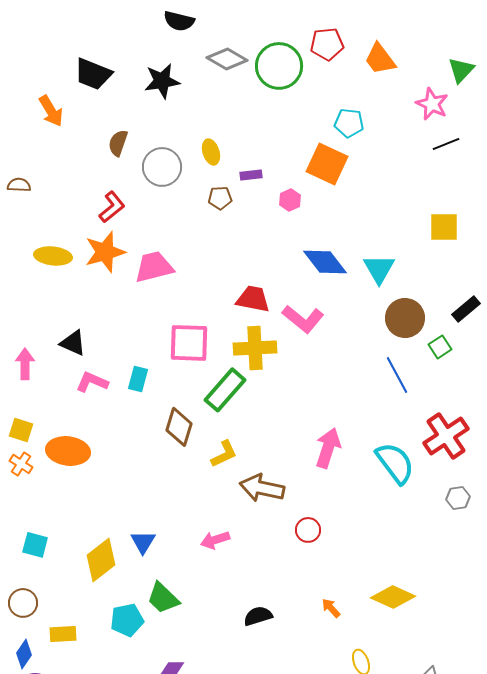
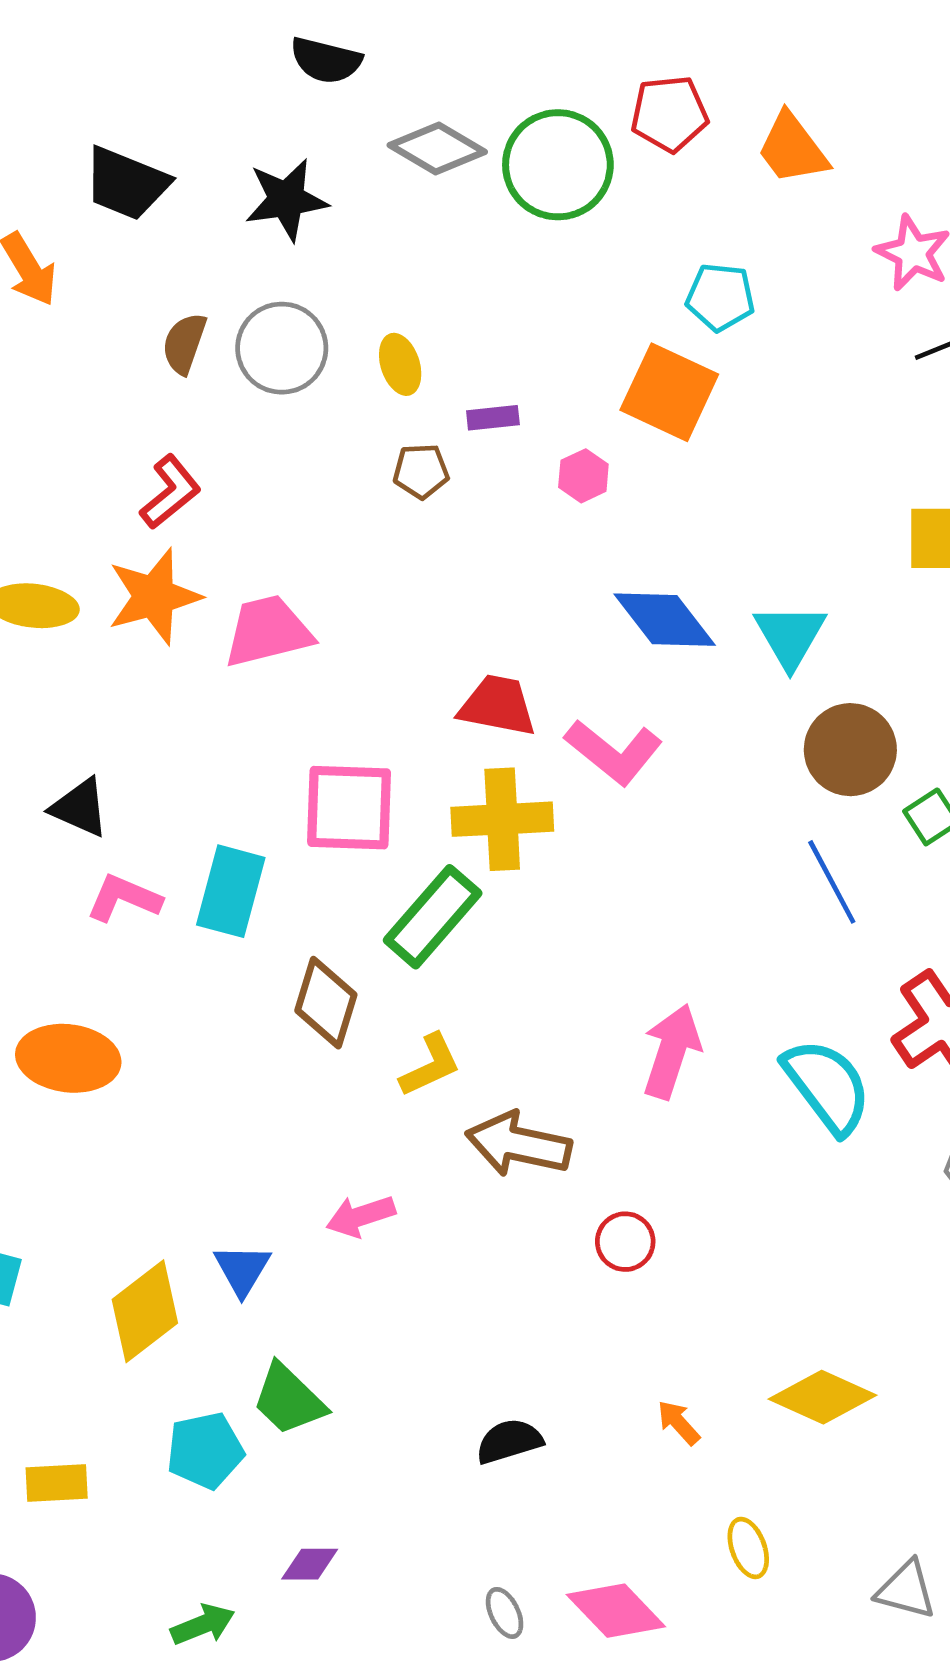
gray circle: (162, 167) -> (282, 348), moved
cyan rectangle: (138, 379) -> (231, 891), size x1.5
pink arrow: (215, 540) -> (361, 1216), moved

